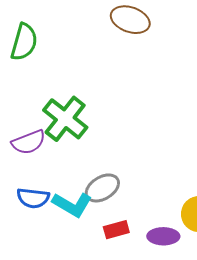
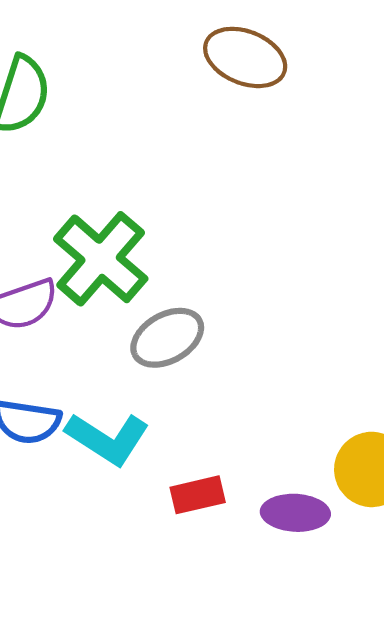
gray ellipse: (102, 188) -> (167, 338), moved

